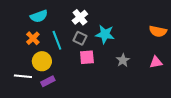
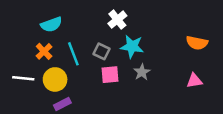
white cross: (80, 17) -> (117, 20), moved
gray star: (123, 60) -> (142, 72), moved
white line: (23, 76) -> (23, 78), moved

